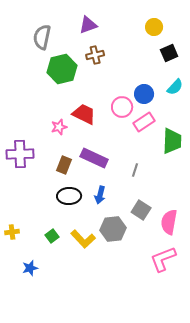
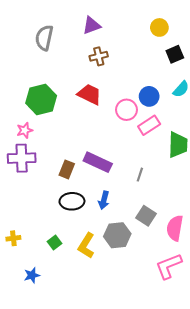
green hexagon: (62, 69) -> (41, 99), moved
red trapezoid: (84, 114) -> (89, 94), moved
pink star: (59, 127) -> (25, 130), moved
yellow L-shape: (83, 239) -> (86, 246), turned 75

